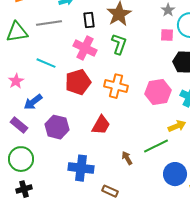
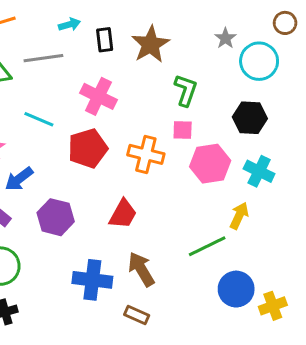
black rectangle: (89, 20) -> (105, 40), moved
pink square: (167, 35) -> (183, 130), moved
green L-shape: (119, 44) -> (186, 90), moved
yellow arrow: (177, 126) -> (239, 216), turned -42
brown arrow: (127, 158) -> (141, 269), moved, size x1.6

